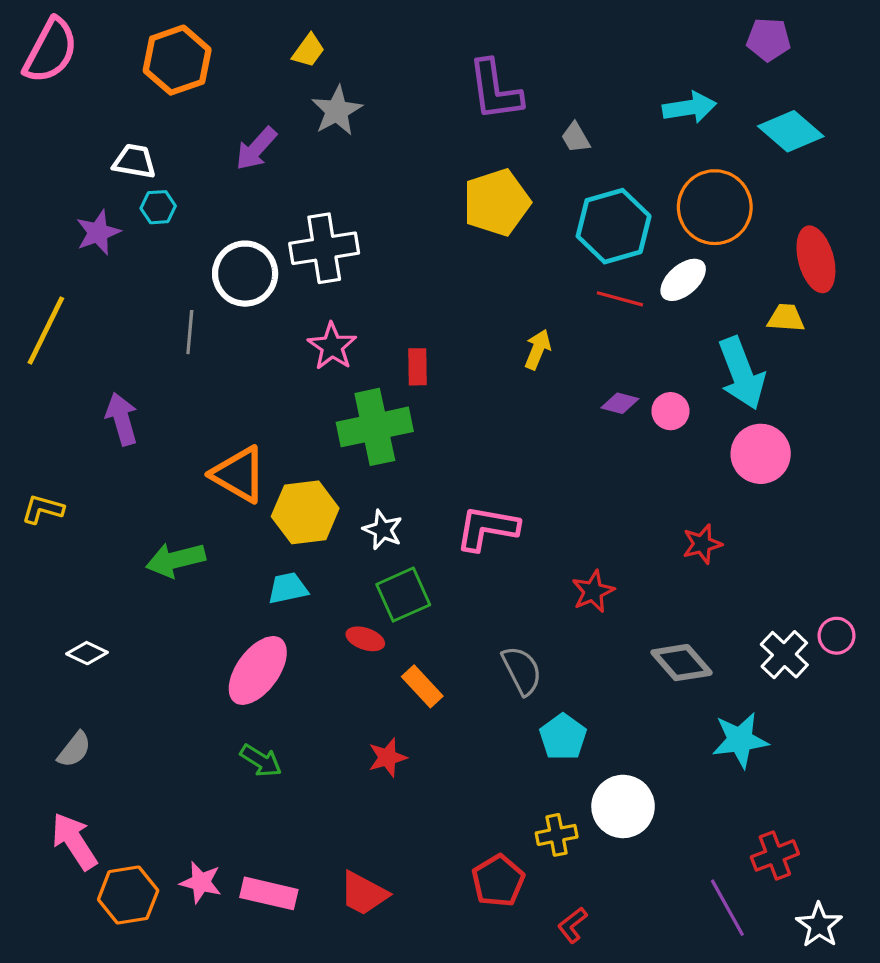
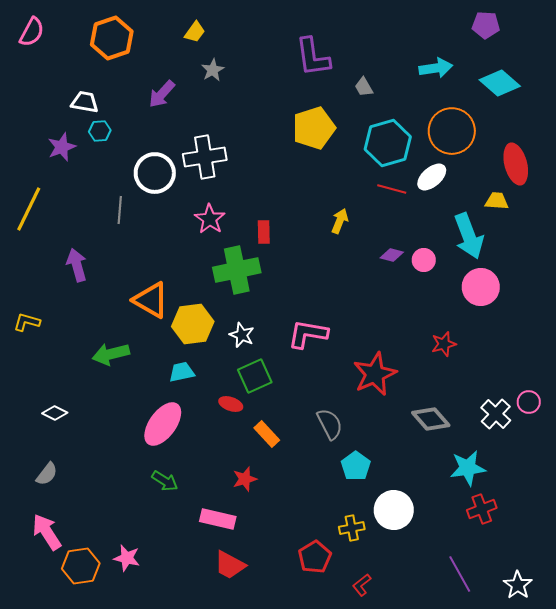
pink semicircle: (51, 51) -> (32, 32), size x0.7
gray star: (337, 111) -> (213, 70), size x0.7
red star: (593, 591) -> (375, 374), size x1.6
red cross: (775, 855) -> (482, 509), moved
pink rectangle: (269, 893) -> (218, 519), moved

